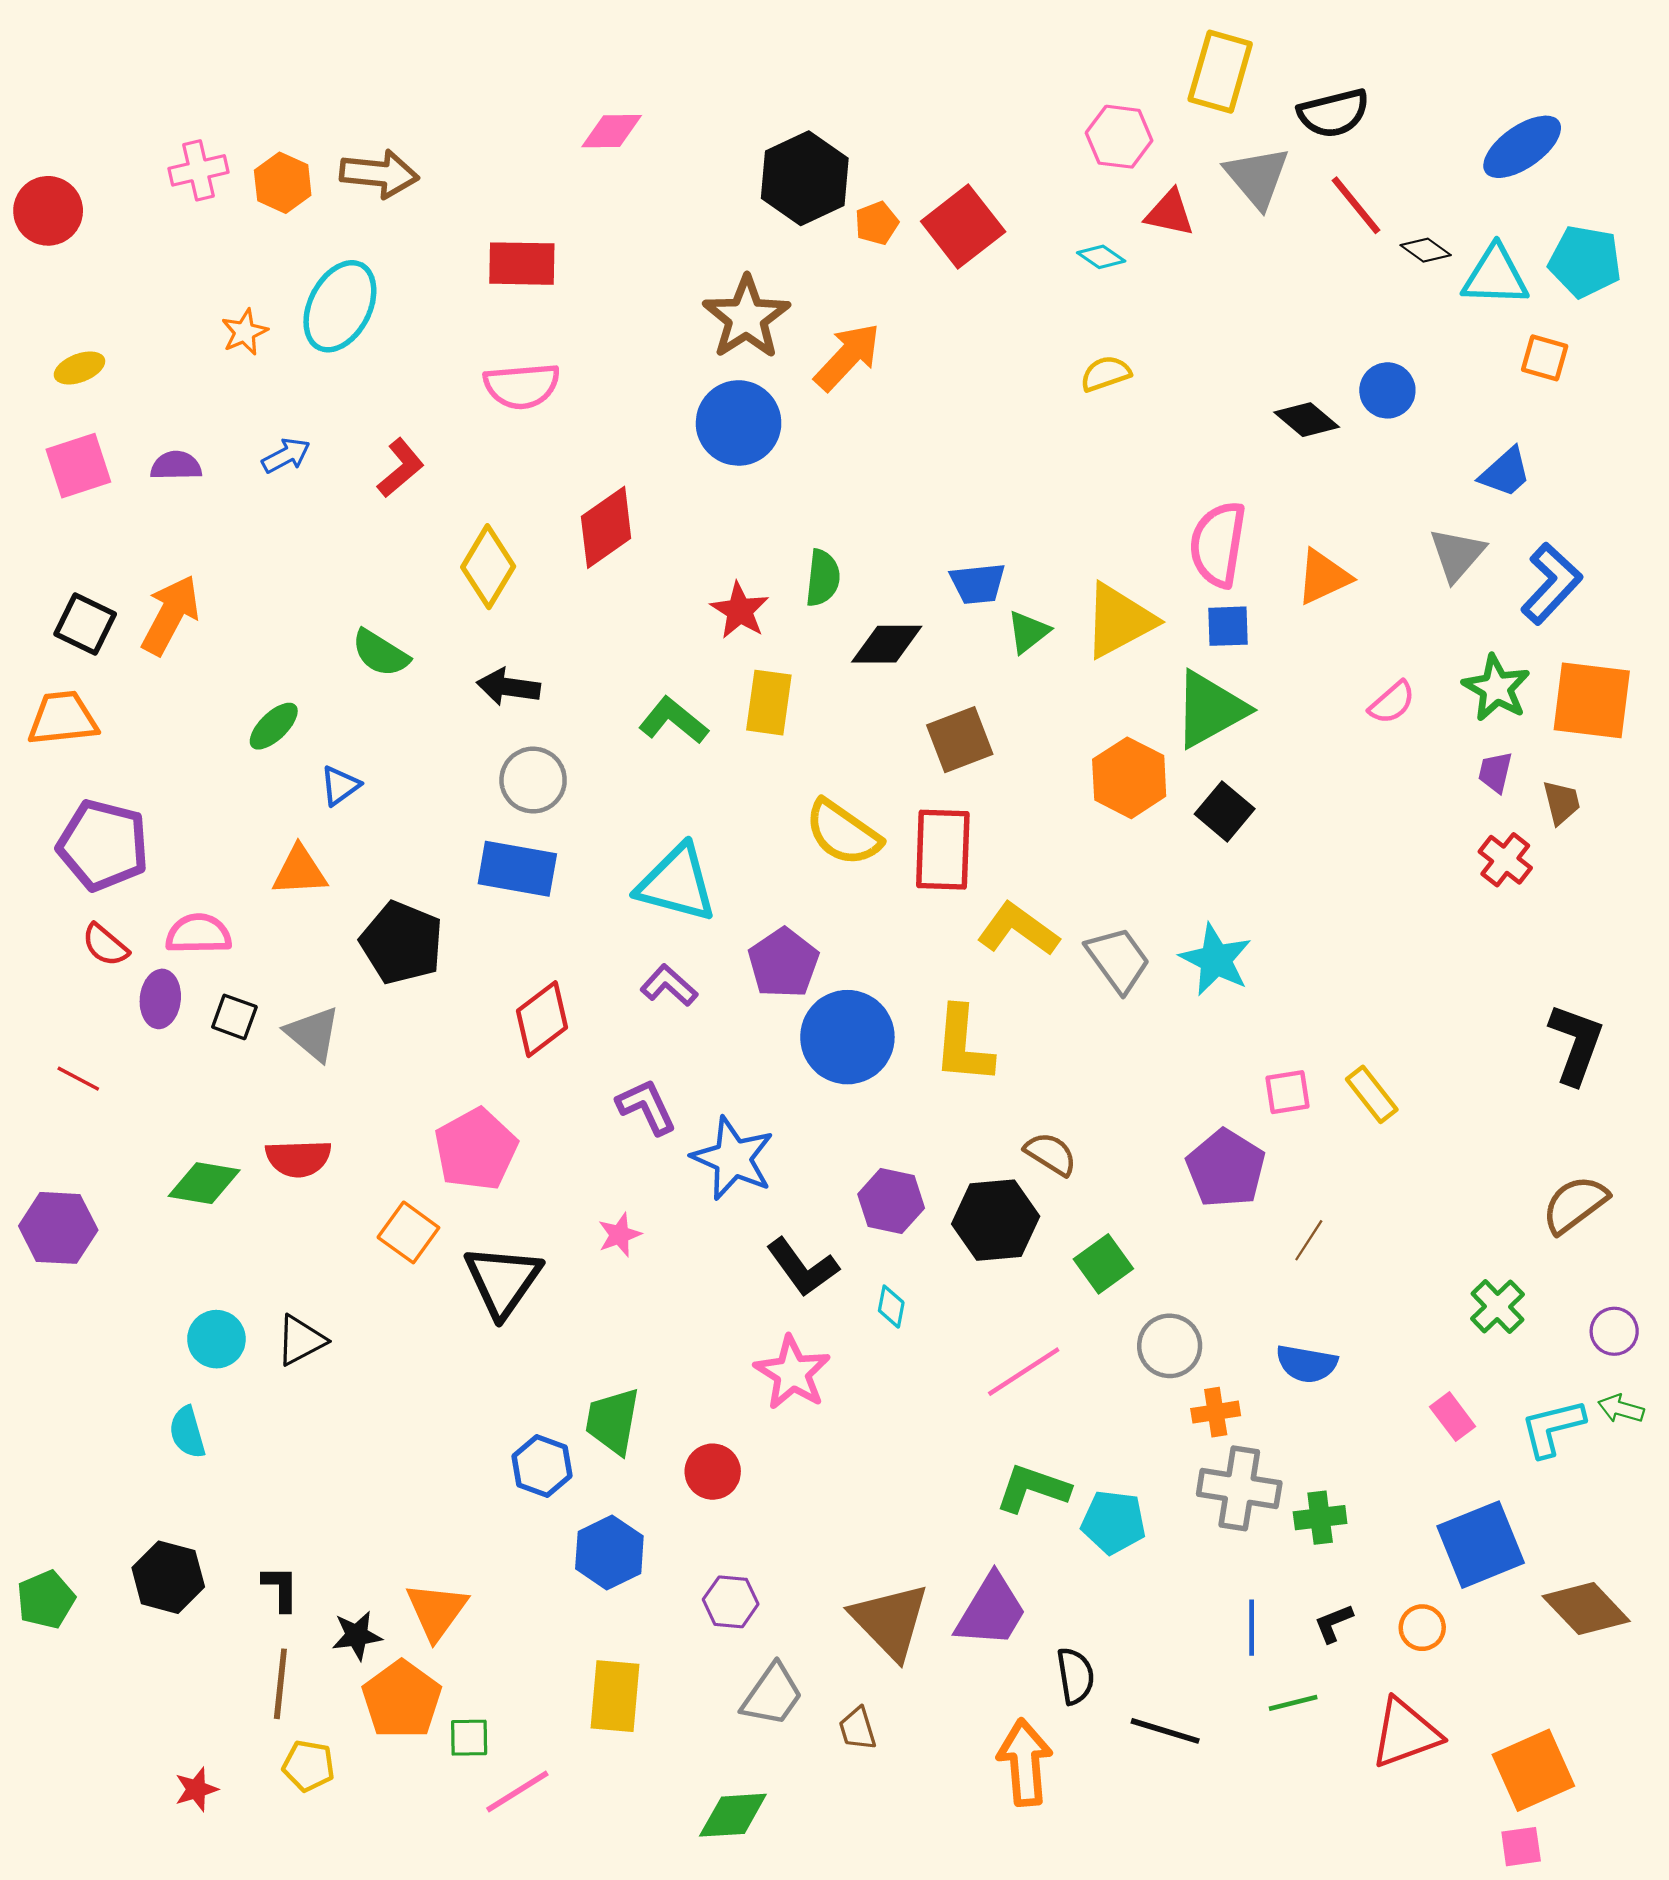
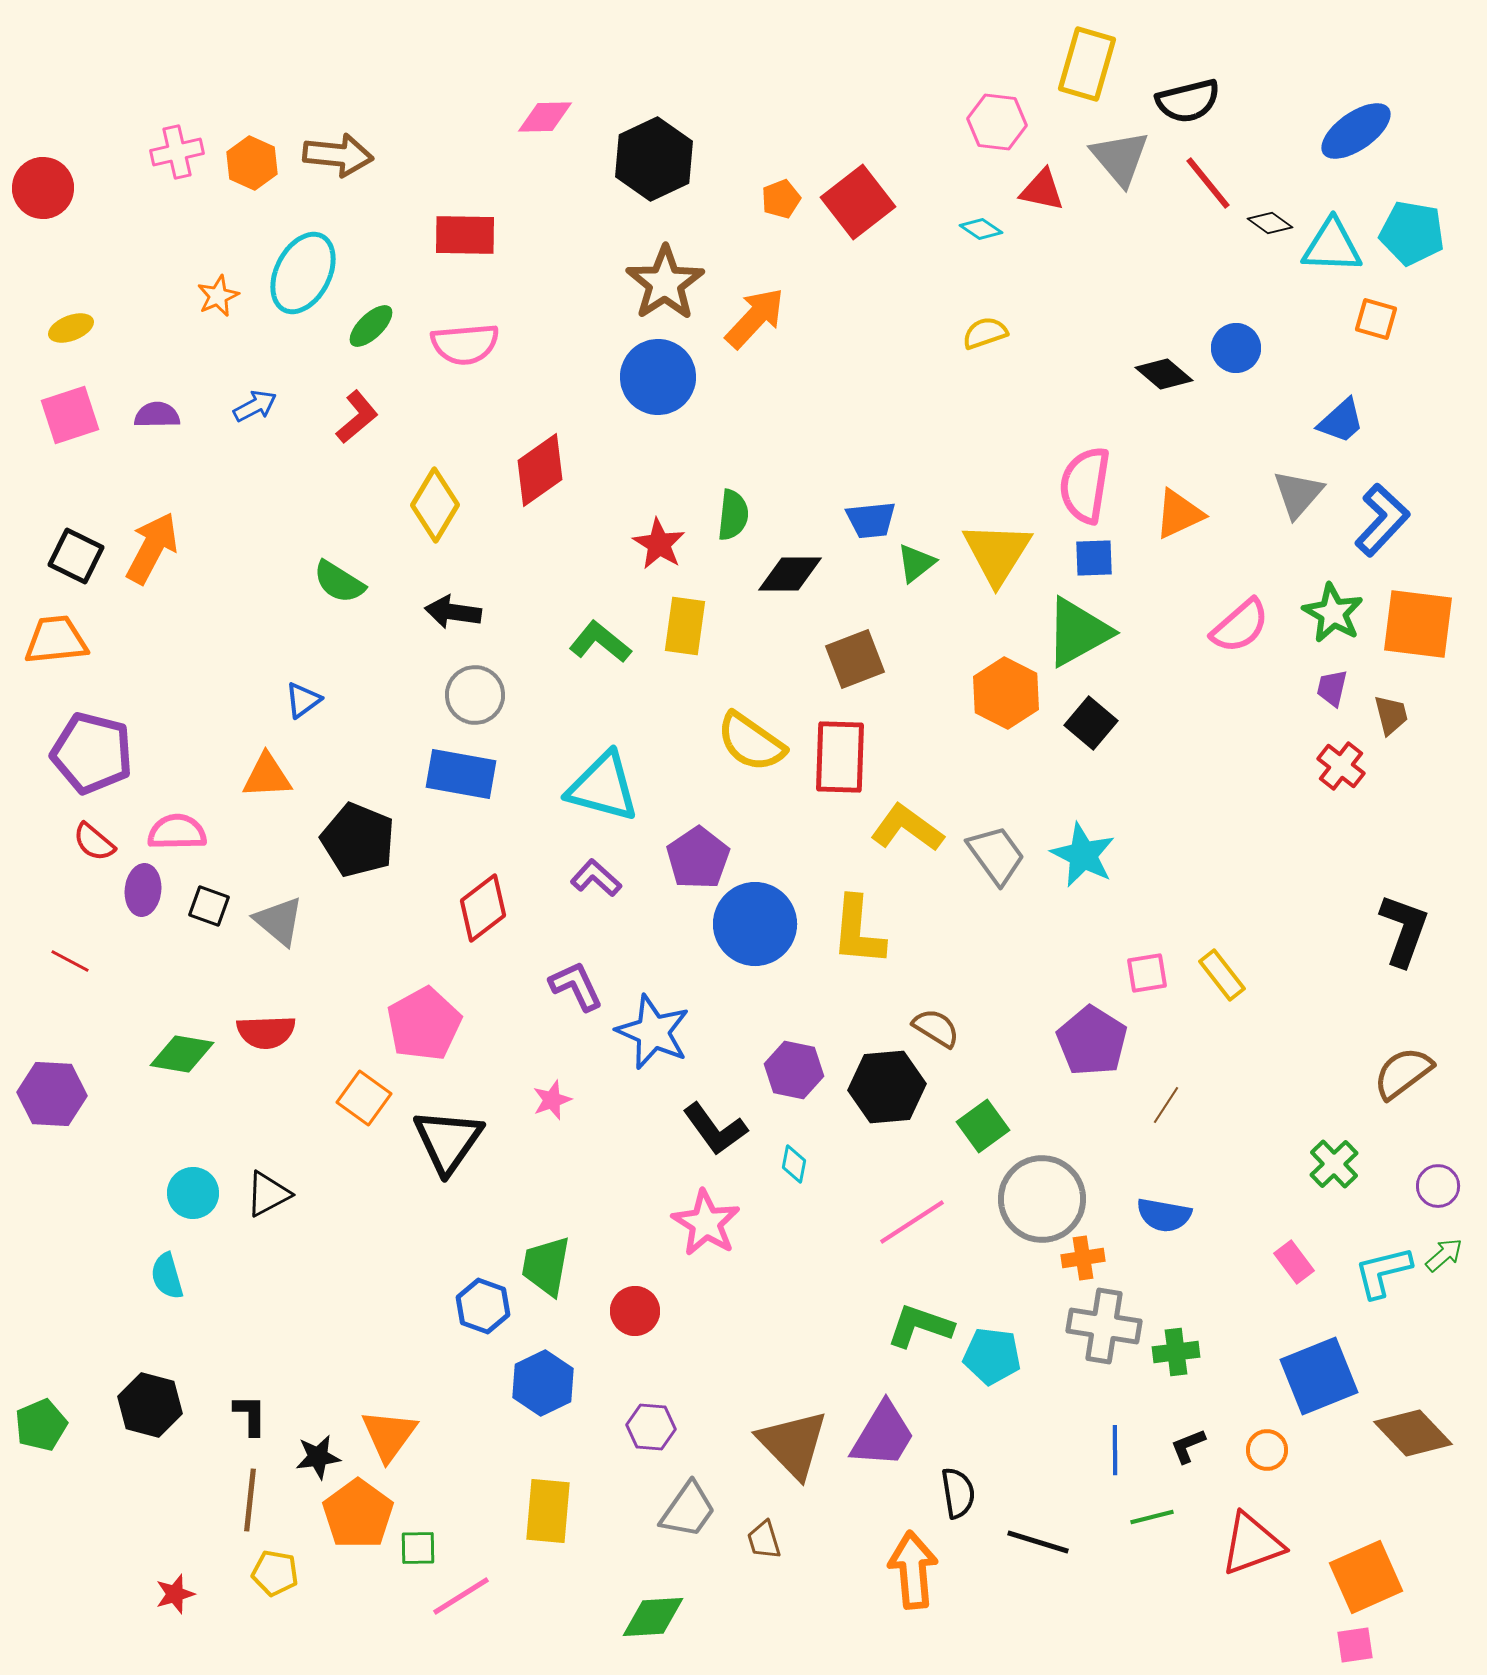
black hexagon: (805, 178) -> (654, 159), moved
yellow triangle: (1119, 621) -> (997, 553), turned -30
pink semicircle: (1392, 703) -> (1240, 626), size x1.4
green ellipse: (274, 726) -> (371, 326), moved
gray circle: (1170, 1346) -> (1042, 1199), size x1.5
green arrow: (1621, 1409) -> (1444, 1255), turned 123

